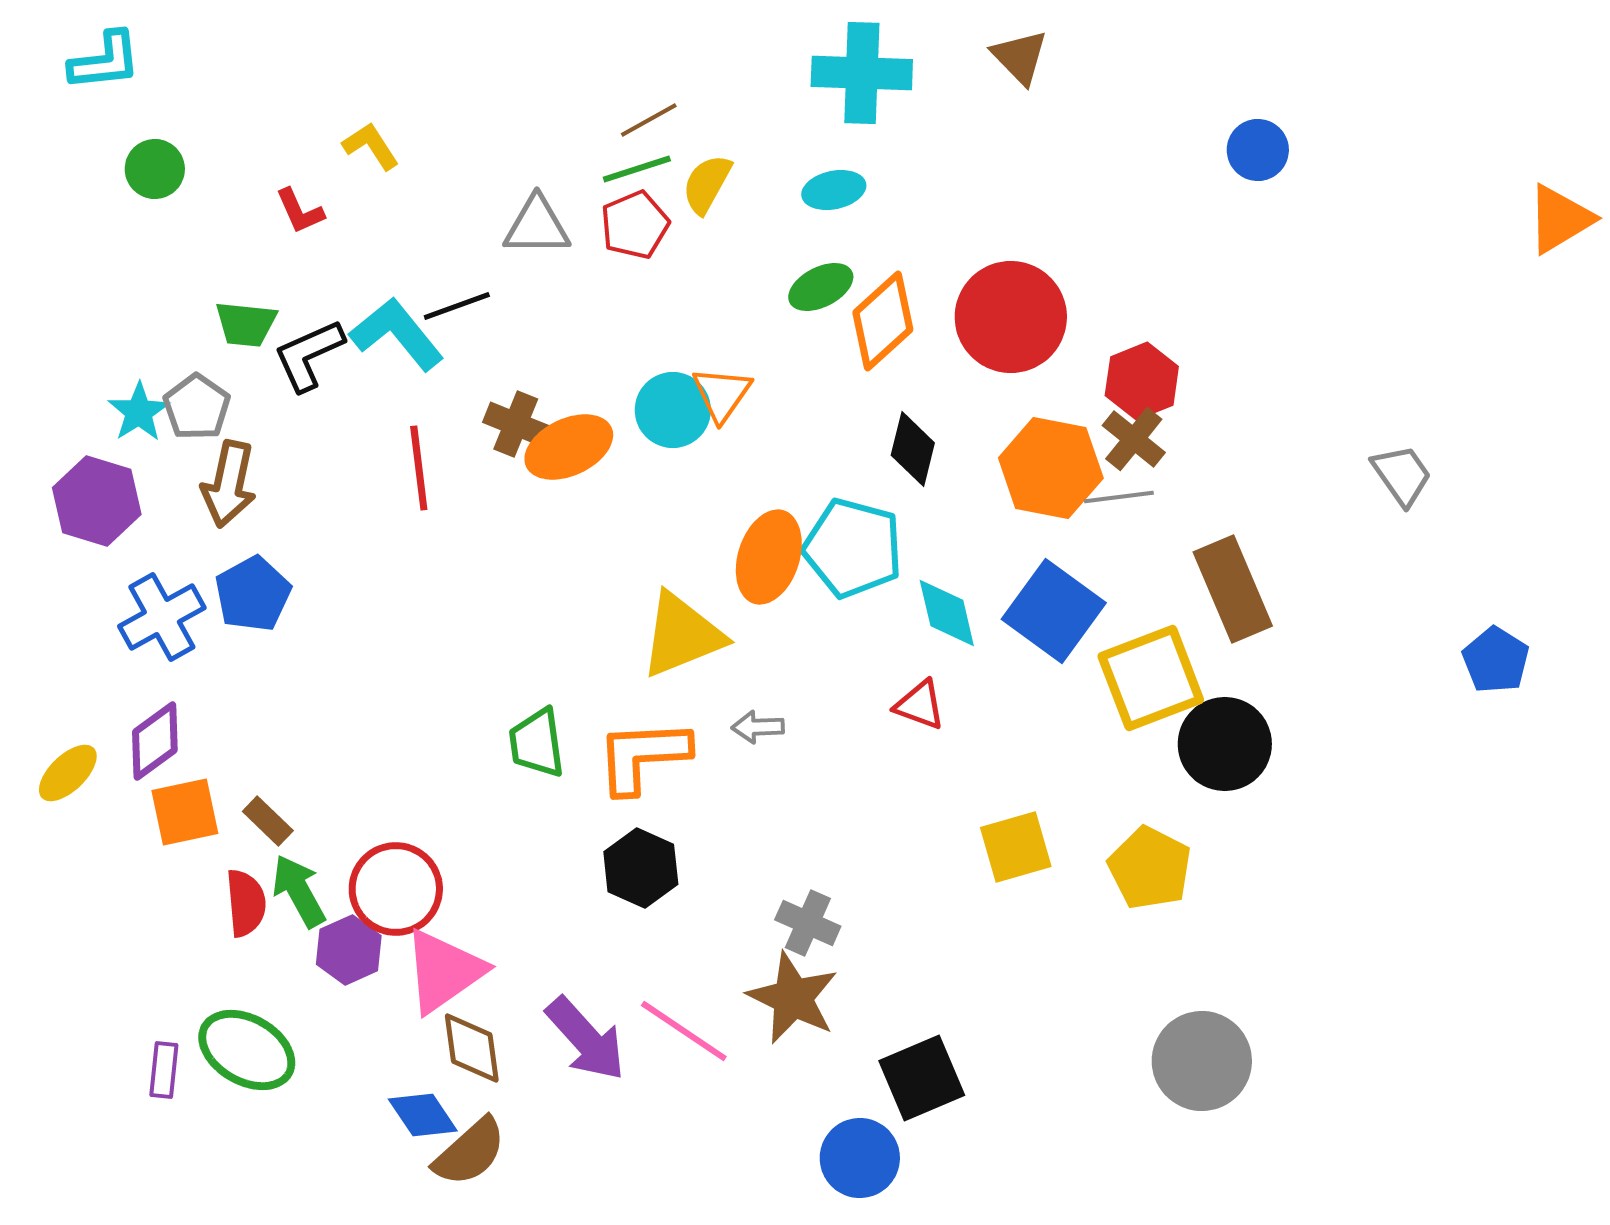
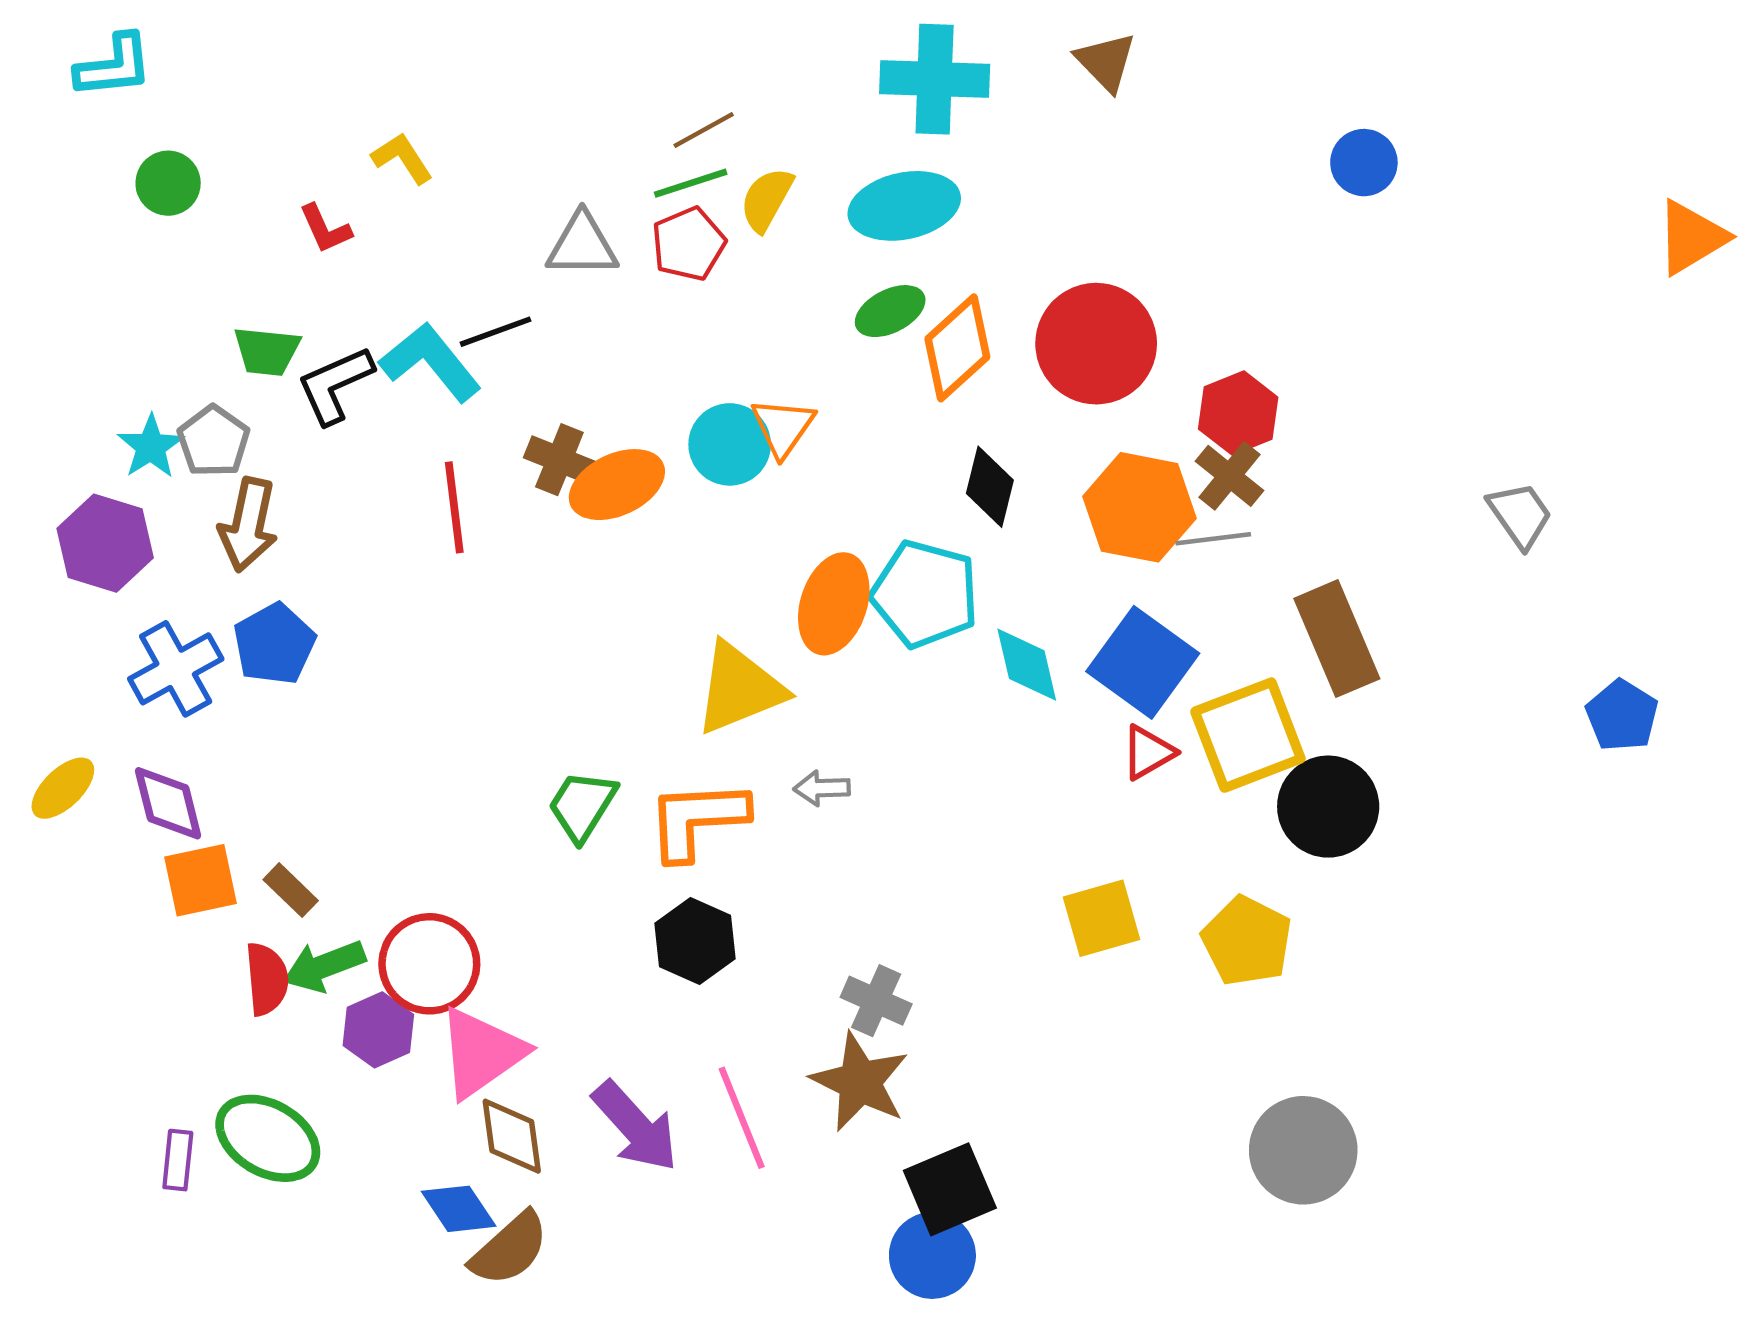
cyan ellipse: (834, 190) -> (904, 206), size x1.6
red triangle: (920, 705) -> (1148, 752), moved, turned -50
purple diamond: (155, 741) -> (168, 803), turned -68
green trapezoid: (537, 743) -> (582, 805), turned 40
yellow ellipse: (68, 773) -> (63, 788), moved
green arrow: (299, 891) -> (324, 966), turned -82
pink line: (684, 1031) -> (742, 1118), turned 34
black square: (922, 1078) -> (950, 1189), moved

